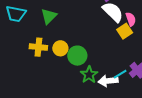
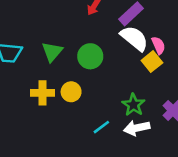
green circle: (77, 56) -> (90, 56), moved
cyan line: (120, 74) -> (101, 127), moved
green star: (89, 75) -> (133, 105), moved

